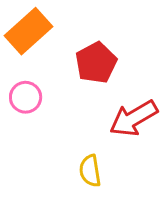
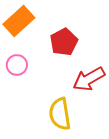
yellow semicircle: (90, 171) -> (60, 114), size x1.5

